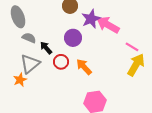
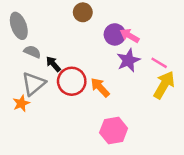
purple star: (91, 19) -> (128, 60), moved
pink arrow: (108, 25) -> (130, 36), size x0.7
purple circle: (73, 38) -> (115, 34), moved
red circle: (61, 62) -> (72, 81), size x1.5

